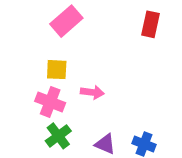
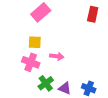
green cross: (58, 136) -> (46, 83), moved

